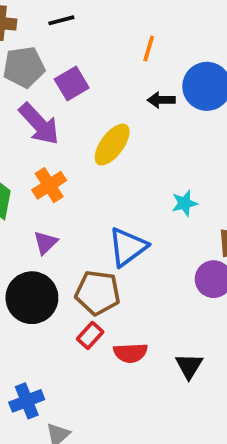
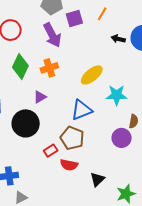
orange line: (149, 49) -> (102, 14), moved
yellow ellipse: (112, 145) -> (92, 75), moved
cyan star: (184, 203) -> (117, 95), size x1.5
brown pentagon: (98, 293) -> (72, 138), moved

